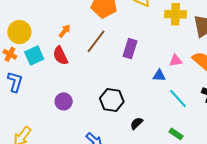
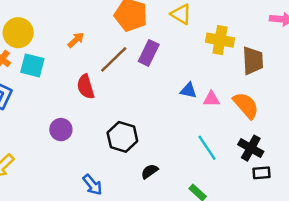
purple rectangle: (130, 49) -> (149, 53), moved
cyan square: (34, 55) -> (32, 65), turned 30
red semicircle: (60, 56) -> (86, 87), moved
blue triangle: (159, 75) -> (189, 90), moved

